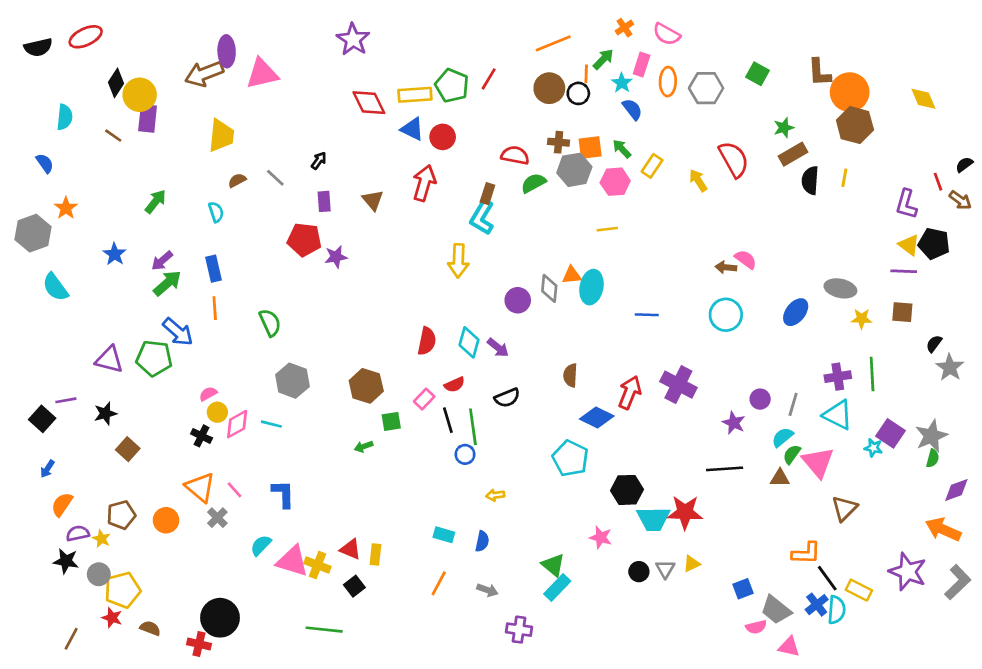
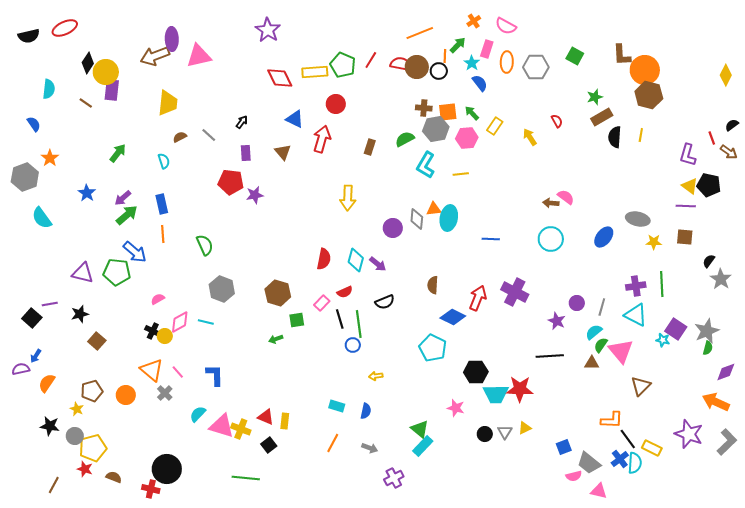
yellow diamond: (923, 99) -> (726, 75), moved, turned 50
blue triangle: (412, 129) -> (295, 119), moved
red semicircle: (515, 155) -> (401, 64), moved
red semicircle: (734, 159) -> (557, 121), size x0.5
cyan L-shape: (482, 217) -> (426, 165), moved
yellow circle: (217, 412) -> (165, 336), moved
purple semicircle: (78, 533) -> (21, 369), moved
purple cross: (519, 630) -> (394, 478), turned -36

